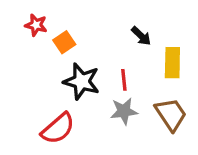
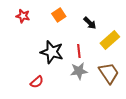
orange square: (64, 42) -> (59, 15), moved
yellow rectangle: (172, 63) -> (110, 40), turned 48
red semicircle: (58, 128) -> (37, 82), size x0.6

